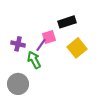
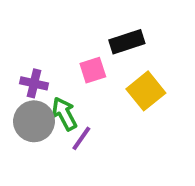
purple line: (41, 45) -> (81, 138), moved
gray circle: (18, 84) -> (34, 121), moved

